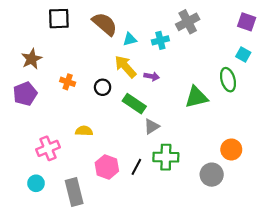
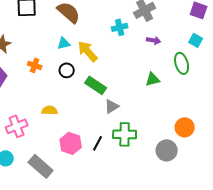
cyan triangle: (130, 39) -> (64, 43), moved
purple arrow: (152, 76) -> (154, 40), moved
green triangle: (196, 97) -> (153, 79), size x0.7
gray rectangle: (74, 192) -> (41, 166), turned -35

